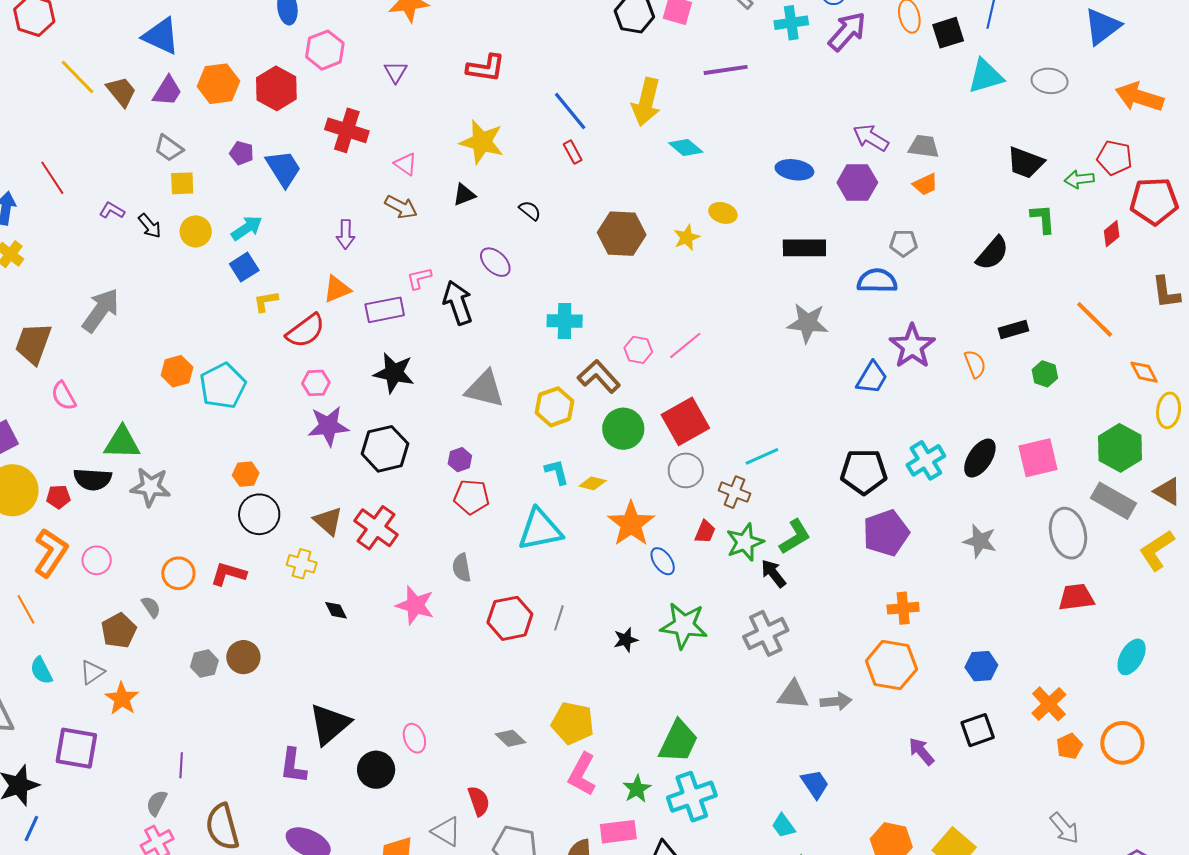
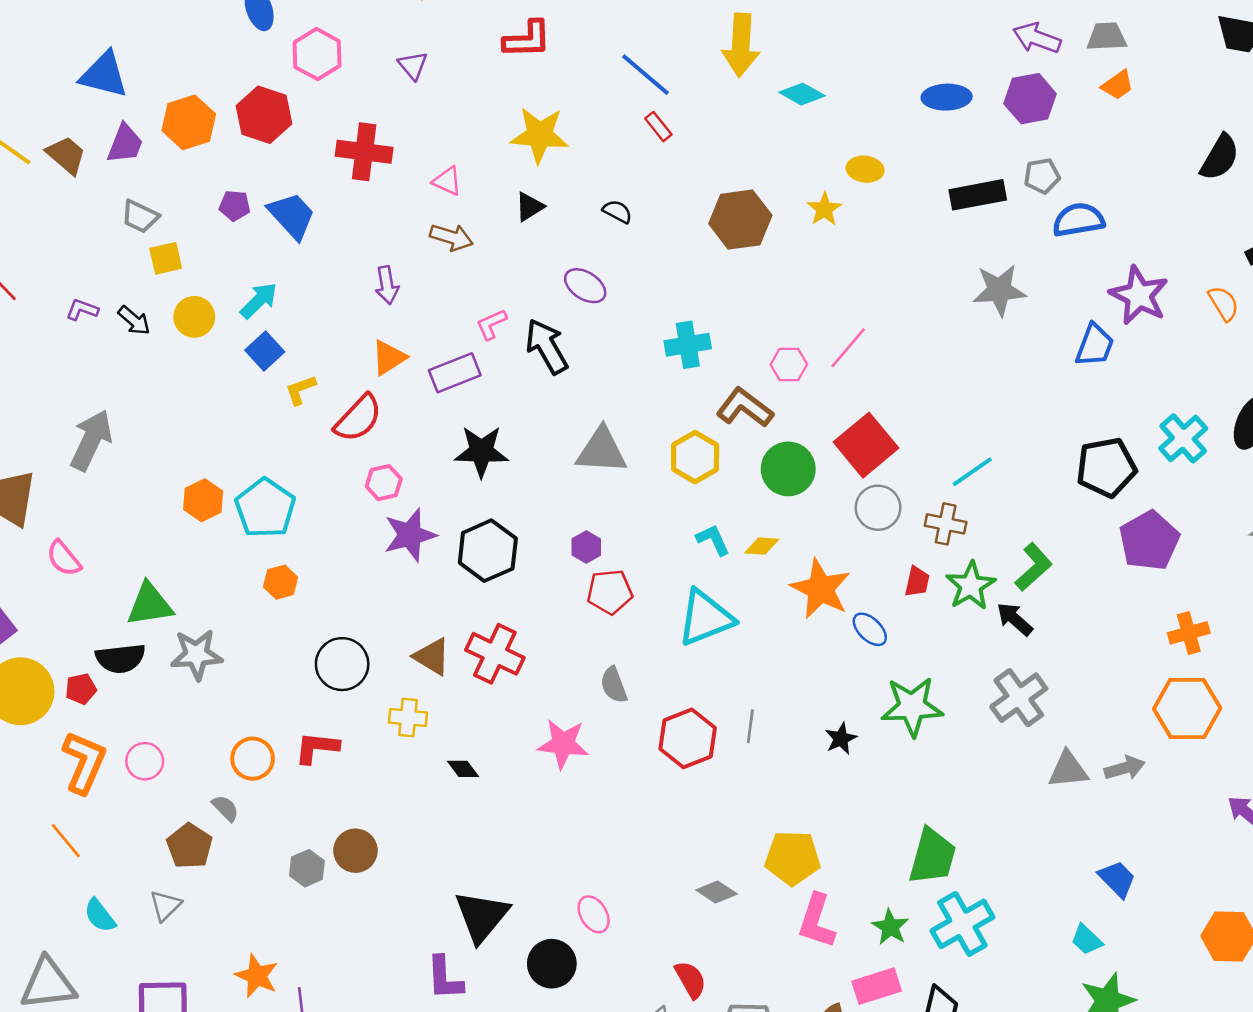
gray pentagon: (904, 243) -> (1042, 176), moved
orange hexagon: (246, 474) -> (281, 582), moved
orange star: (122, 699) -> (257, 976), moved

